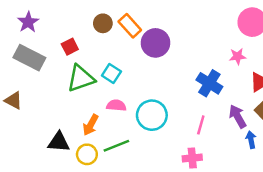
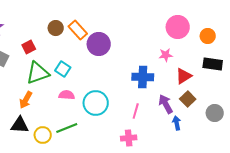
blue cross: (209, 83) -> (143, 77), turned -30
orange arrow: (91, 125) -> (26, 100), moved

